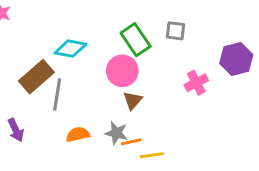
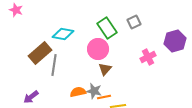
gray square: (176, 31) -> (134, 22), turned -32
purple arrow: (16, 130) -> (31, 97), moved, turned 77
orange semicircle: (78, 134) -> (78, 92), moved

